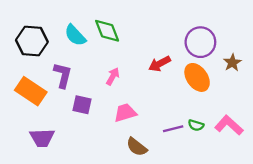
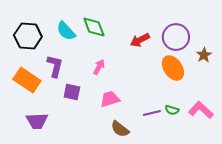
red arrow: (159, 64) -> (140, 40), moved

